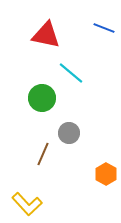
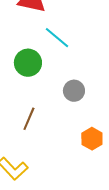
gray circle: (69, 133) -> (74, 91), moved

